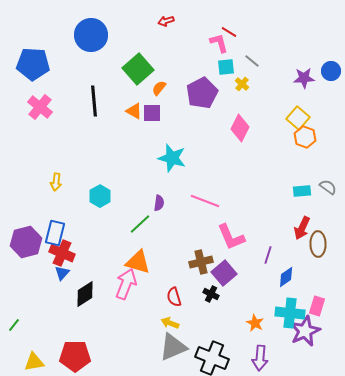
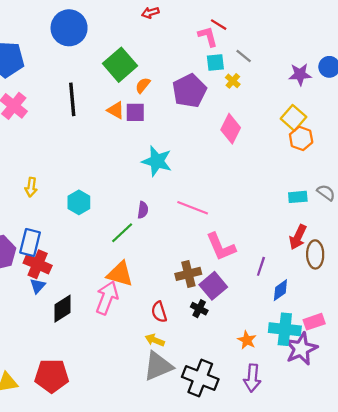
pink rectangle: (317, 306) -> (314, 322), turned 54

